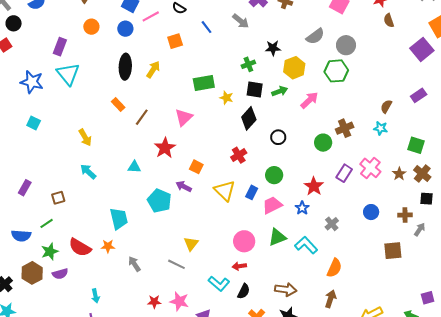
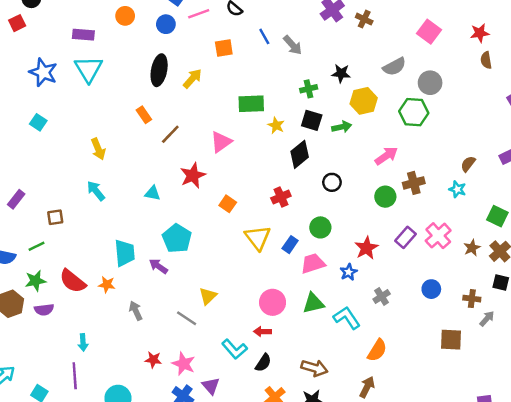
gray arrow: (241, 21) -> (293, 45), moved
purple rectangle: (60, 47) -> (83, 35), turned 66
pink arrow: (309, 100) -> (386, 156), moved
purple arrow: (184, 186) -> (158, 266), moved

